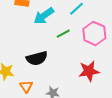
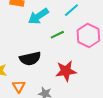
red star: (89, 71) -> (66, 71), moved

